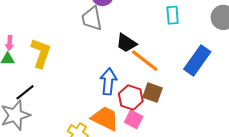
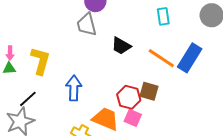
orange line: (145, 61) -> (161, 58), moved
blue arrow: (108, 81) -> (74, 88), moved

